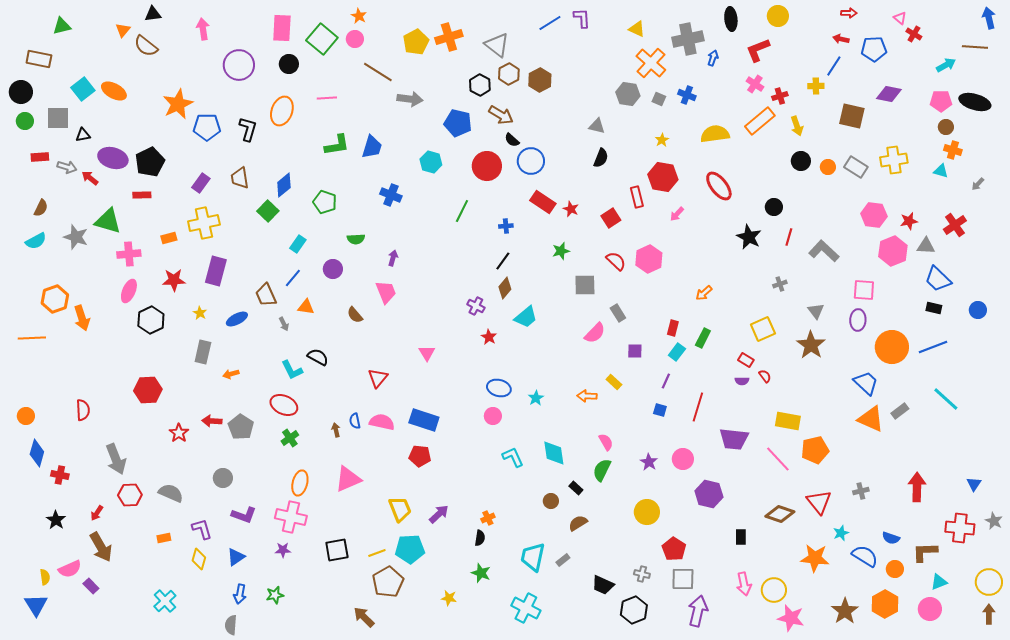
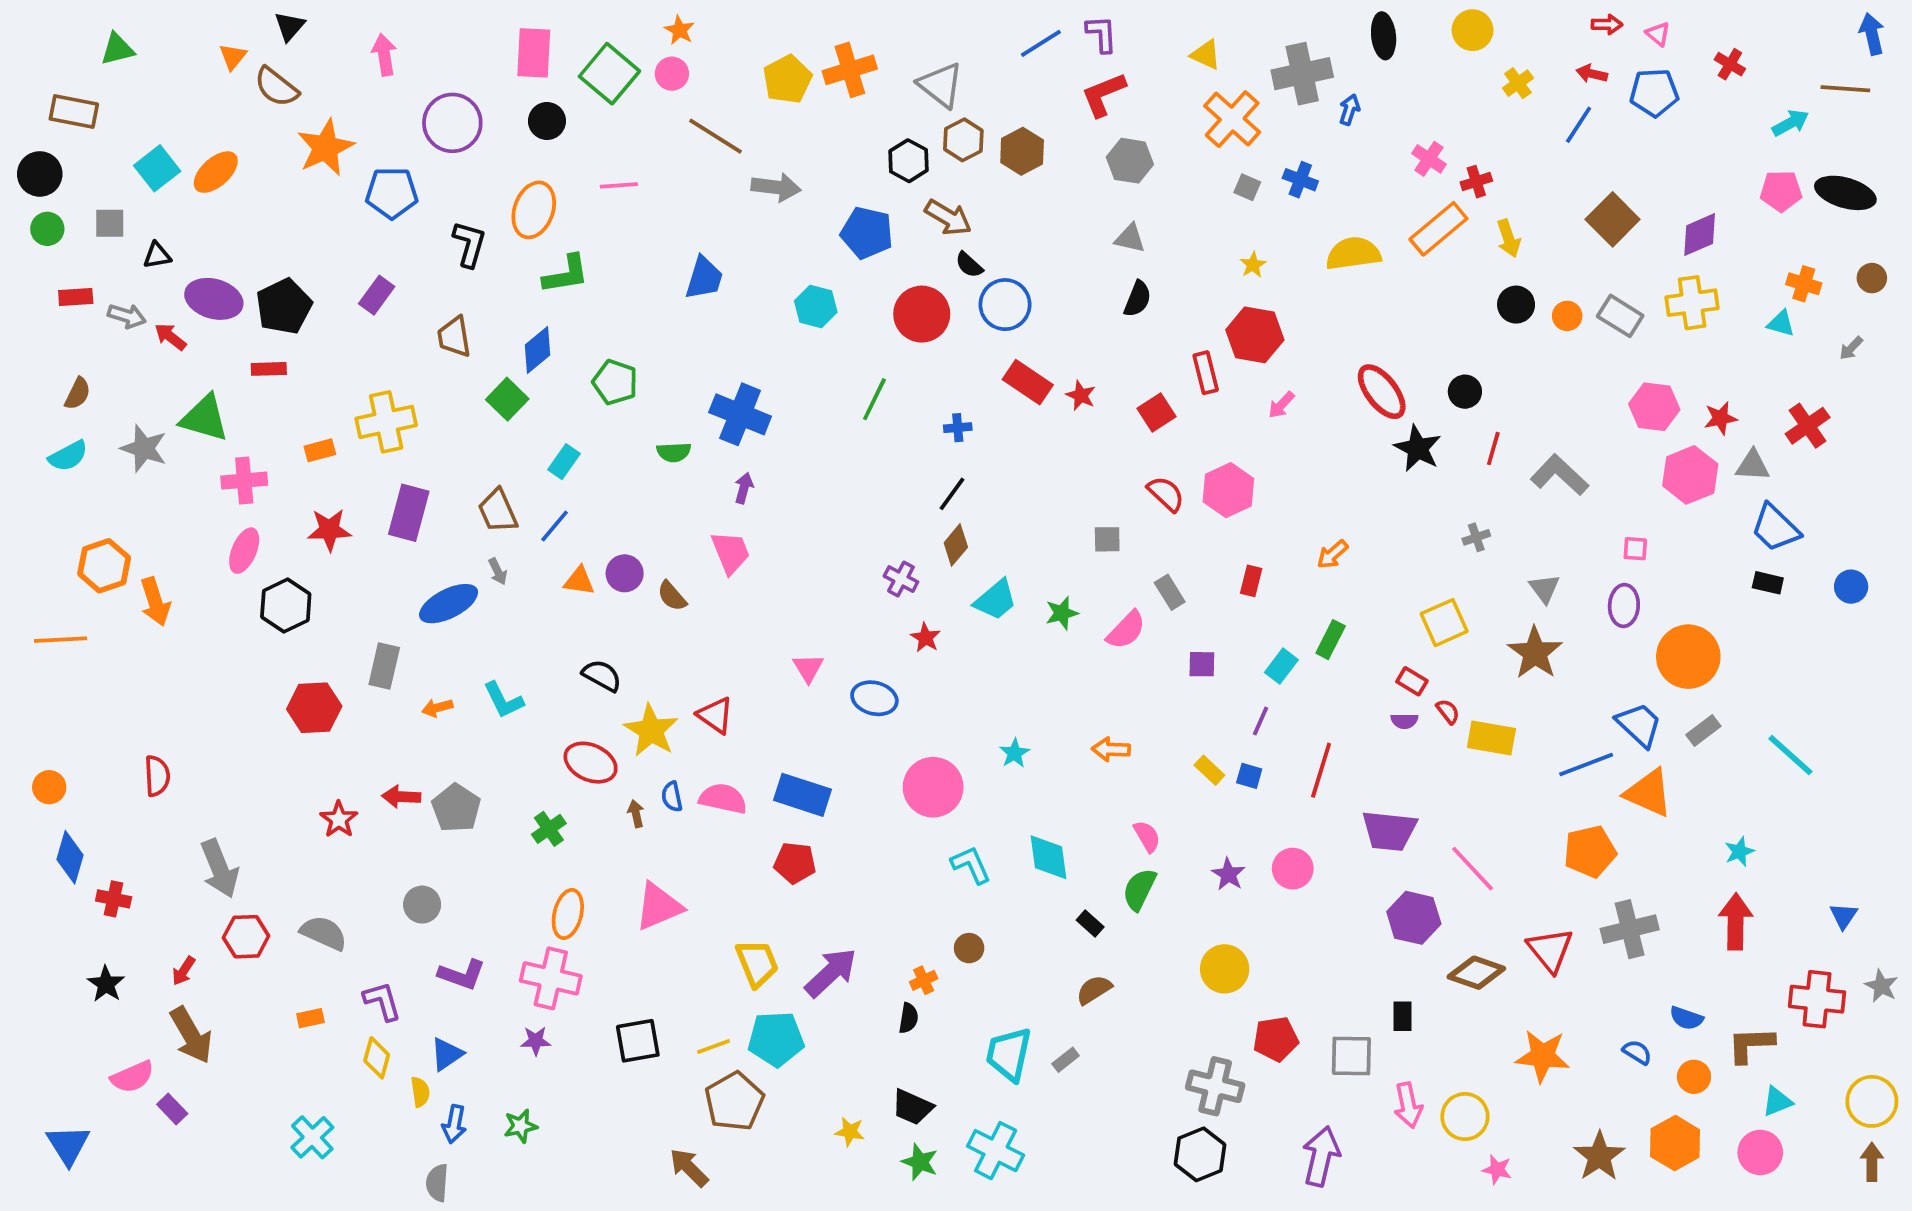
black triangle: (153, 14) -> (290, 26), turned -42
pink triangle: (900, 18) -> (1658, 34), moved
red L-shape: (758, 50) -> (1103, 94), moved
yellow cross: (816, 86) -> (1518, 83), moved, turned -35
orange ellipse: (114, 91) -> (216, 172), turned -70
gray hexagon: (628, 94) -> (1130, 161), moved
purple diamond: (889, 94) -> (1700, 235), moved, turned -35
orange star: (178, 104) -> (326, 147), moved
brown square: (852, 116) -> (1613, 219), turned 32
gray square: (58, 118) -> (110, 223), size x0.7
blue pentagon: (207, 127) -> (392, 193), moved
brown circle: (946, 127) -> (1872, 278), moved
green L-shape: (337, 145) -> (566, 274), moved
purple rectangle: (201, 183) -> (377, 295), moved
red ellipse: (719, 186) -> (1382, 392), moved
blue cross: (391, 195) -> (740, 414), moved, size x1.4
green star: (561, 251) -> (1062, 613), moved
purple circle: (333, 269) -> (625, 573), moved
gray square: (585, 285) -> (1107, 539), size x0.7
pink square: (864, 290) -> (1635, 549), size x0.6
brown trapezoid: (266, 295) -> (498, 511), moved
yellow star: (200, 313) -> (651, 730), moved, size x2.0
blue ellipse: (237, 319) -> (449, 604), size x1.4
gray arrow: (284, 324) -> (498, 571), moved
red rectangle: (673, 328) -> (1251, 581), moved
blue line: (933, 347) -> (1586, 764), moved
cyan L-shape: (292, 370) -> (503, 700), moved
red triangle: (378, 378) -> (715, 715), turned -35
yellow rectangle: (614, 382) -> (1209, 770), moved
blue ellipse: (499, 388) -> (874, 698), moved
red hexagon: (148, 390) -> (314, 708), moved
red ellipse: (284, 405) -> (591, 763), moved
gray rectangle: (900, 411) -> (1703, 730), moved
pink circle: (493, 416) -> (933, 787), size x1.8
yellow rectangle: (788, 421) -> (1491, 738), moved
orange pentagon: (815, 450) -> (1590, 852), moved
gray cross: (861, 491) -> (1630, 929), size x1.8
purple hexagon: (709, 494) -> (1414, 918), moved
brown circle: (551, 501) -> (969, 948), moved
purple arrow: (439, 514) -> (831, 973), size x1.4
cyan star: (841, 533) -> (1739, 852), moved
red pentagon: (674, 549) -> (1276, 1039), turned 30
blue semicircle: (865, 556) -> (1637, 1052), size x0.6
green star: (481, 573) -> (920, 1162), moved
gray cross: (642, 574) -> (1215, 1086), size x1.8
yellow semicircle: (45, 577) -> (420, 1092), moved
gray square: (683, 579) -> (1351, 1056), moved
black trapezoid: (603, 585) -> (912, 1107), moved
pink star: (791, 618) -> (1497, 1170), size x0.6

